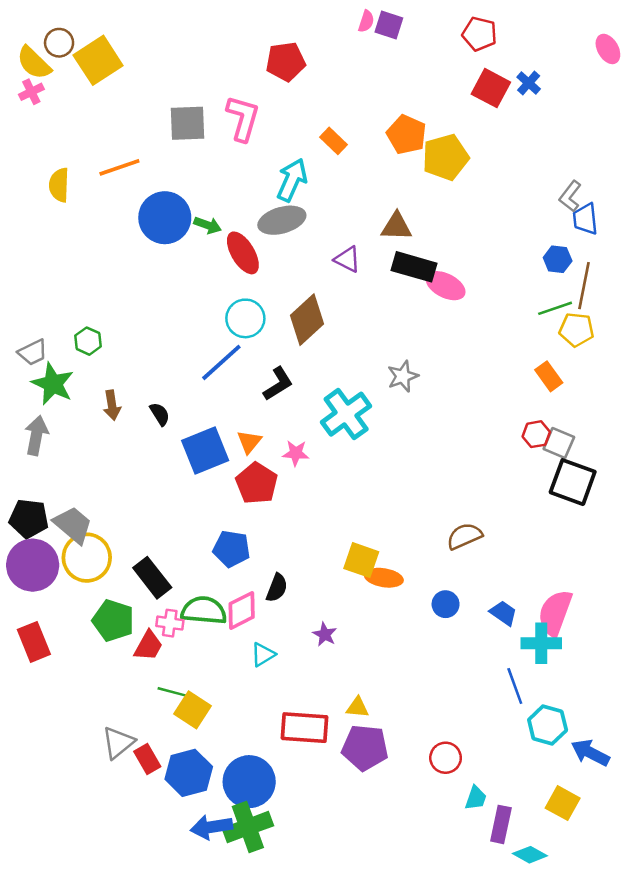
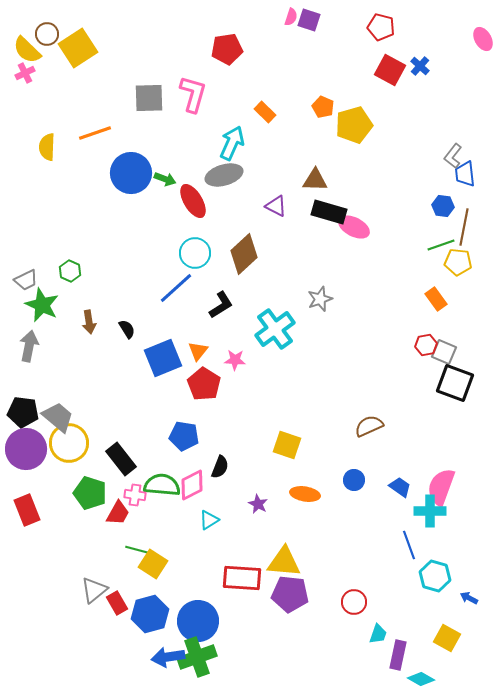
orange pentagon: (407, 135) -> (323, 107), size x0.7
orange ellipse: (384, 578) -> (305, 494), moved
yellow triangle: (357, 707) -> (284, 562), size x1.8
blue arrow: (590, 753) -> (469, 598), size x0.6

